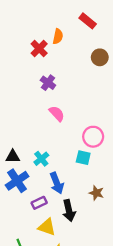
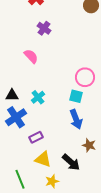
pink semicircle: (57, 114) -> (31, 56), moved
blue arrow: (57, 183) -> (76, 119), moved
brown star: (96, 193) -> (89, 145), moved
black arrow: (69, 211) -> (71, 162), moved, turned -36

